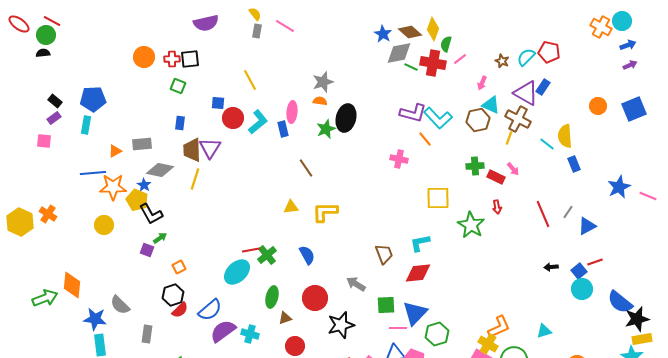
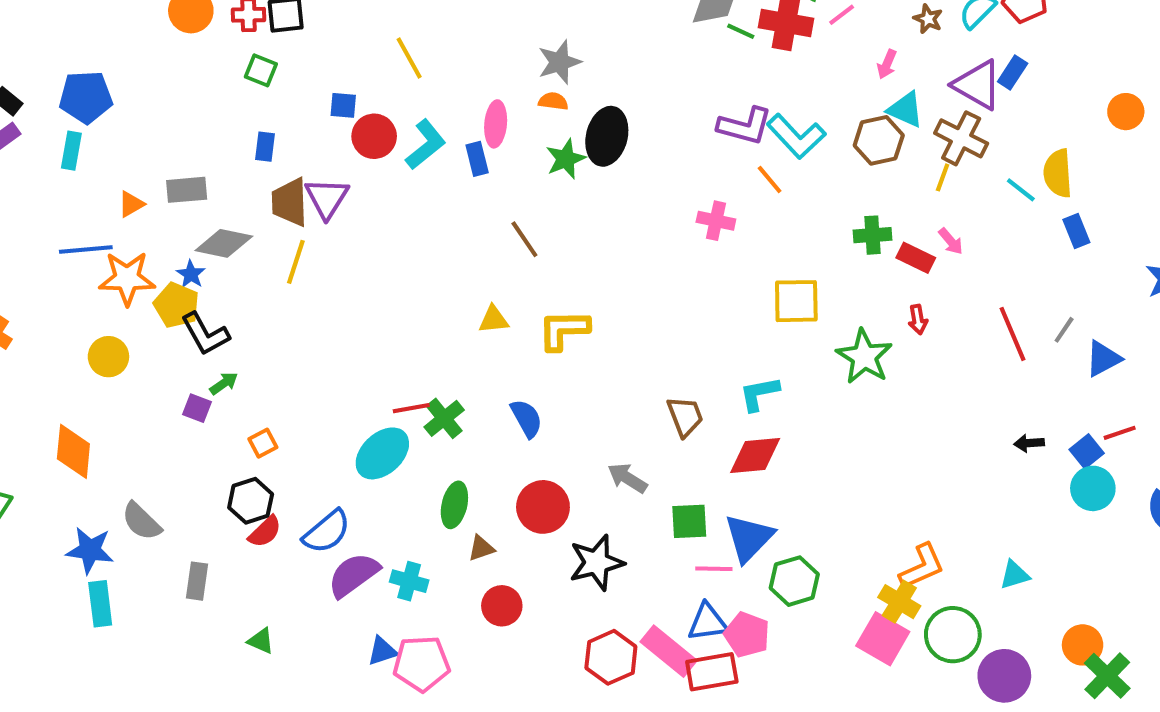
orange diamond: (72, 285) -> (73, 451), moved

